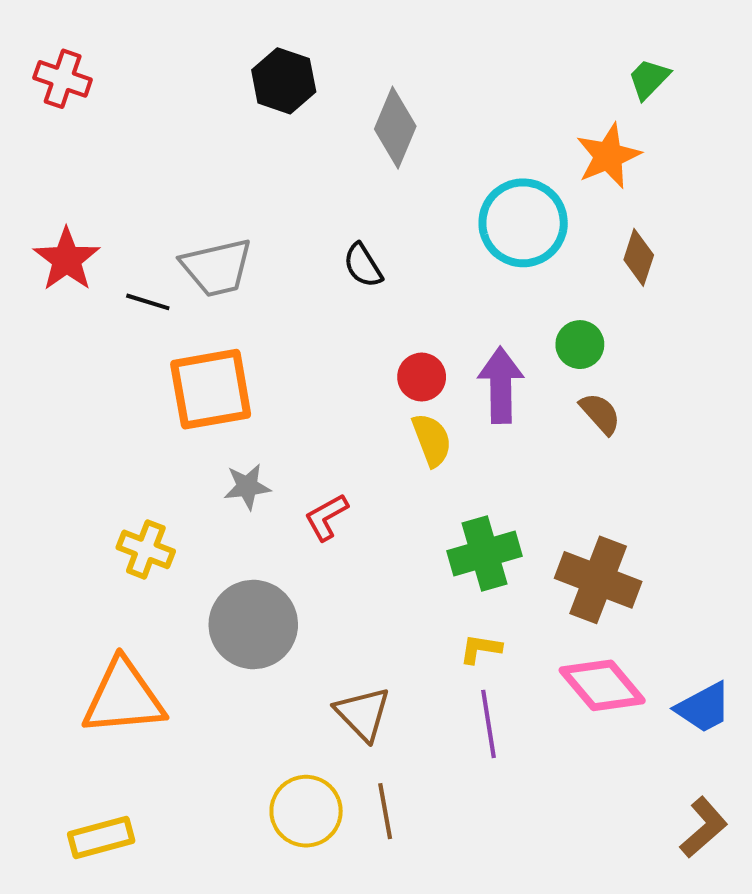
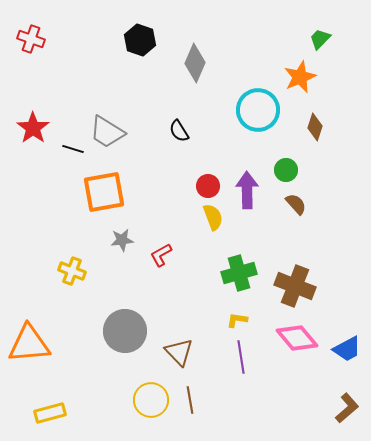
gray trapezoid: (217, 267) -> (107, 132), turned 45
gray circle: (253, 624) -> (125, 331), moved
orange triangle: (123, 698) -> (29, 344), moved

